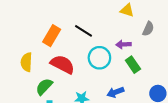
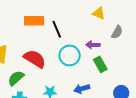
black line: (84, 31) -> (57, 29), turned 30
orange rectangle: (52, 36) -> (34, 21), moved, turned 54

